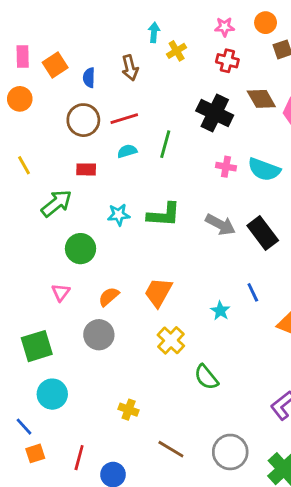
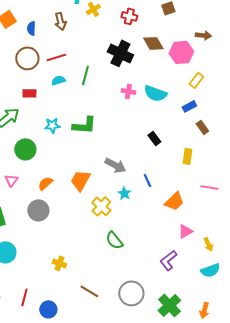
gray arrow: (220, 225) -> (115, 165), moved
black rectangle: (263, 233) -> (154, 138), size x0.6
yellow cross: (171, 340) -> (101, 206), moved

